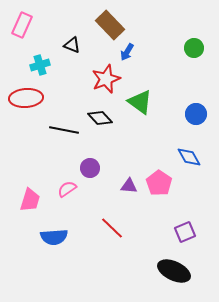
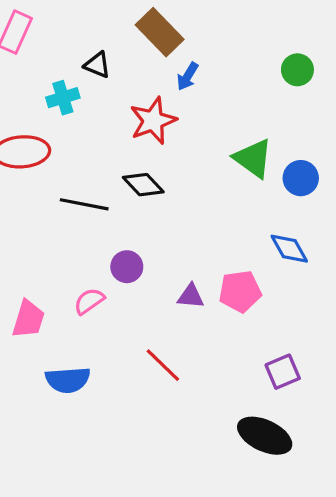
cyan cross: (40, 65) -> (63, 98), moved
green triangle: (140, 102) -> (253, 158), moved
pink pentagon: (159, 183) -> (240, 291), turned 30

